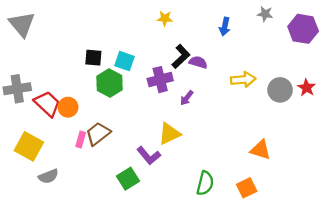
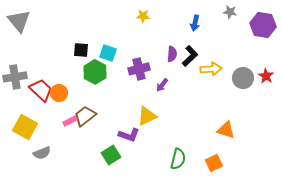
black L-shape: (181, 56) -> (190, 56), moved
purple semicircle: (198, 62) -> (172, 54), turned 77
pink rectangle: (81, 139) -> (70, 121), turned 48
purple L-shape: (149, 156) -> (129, 135), turned -30

